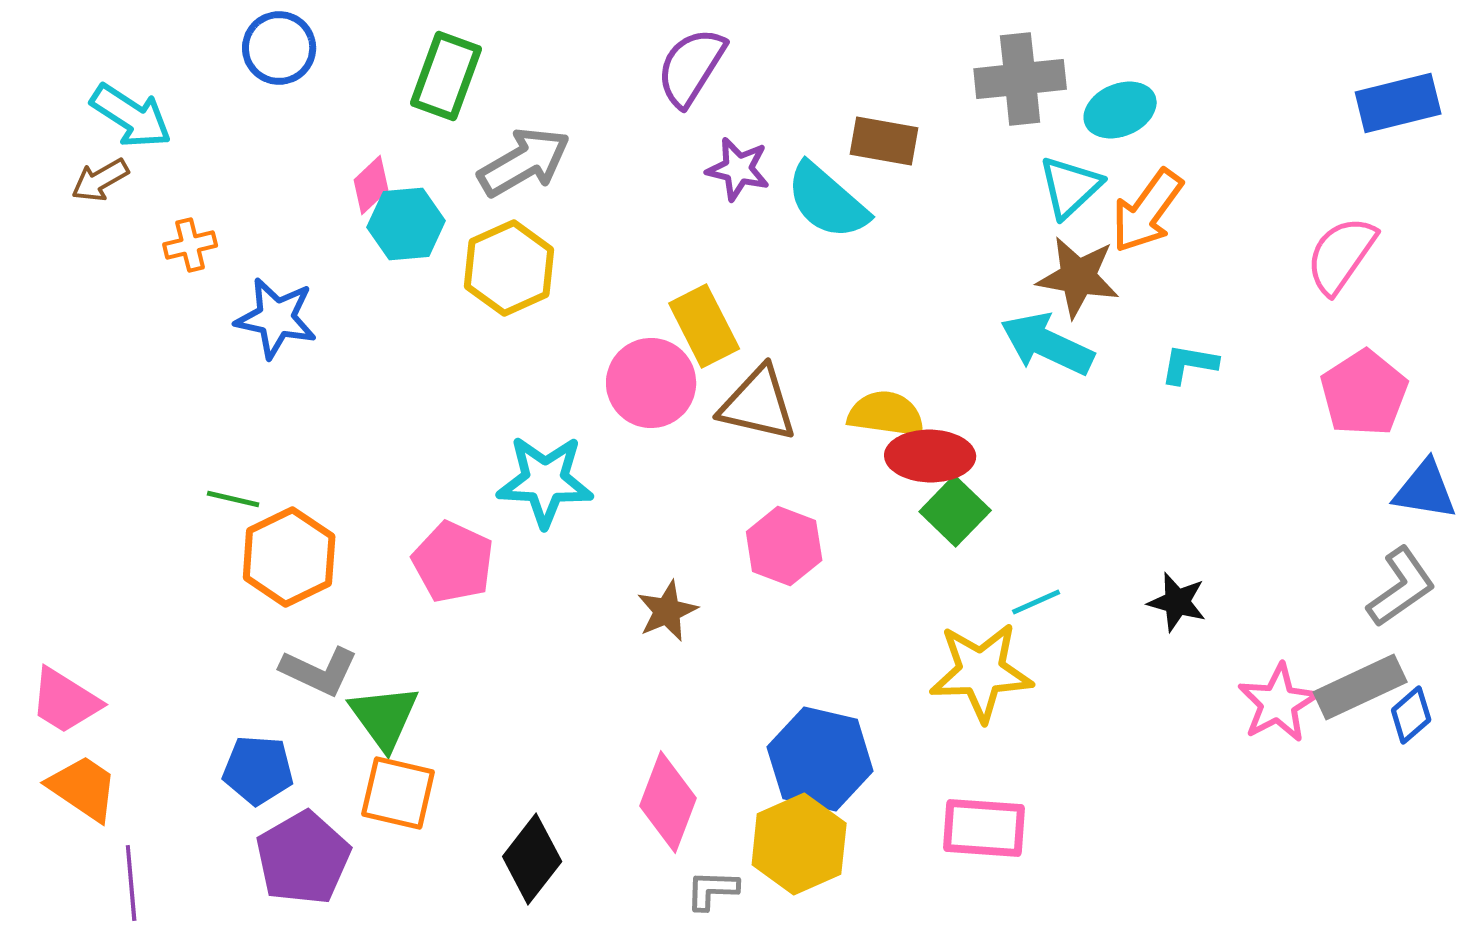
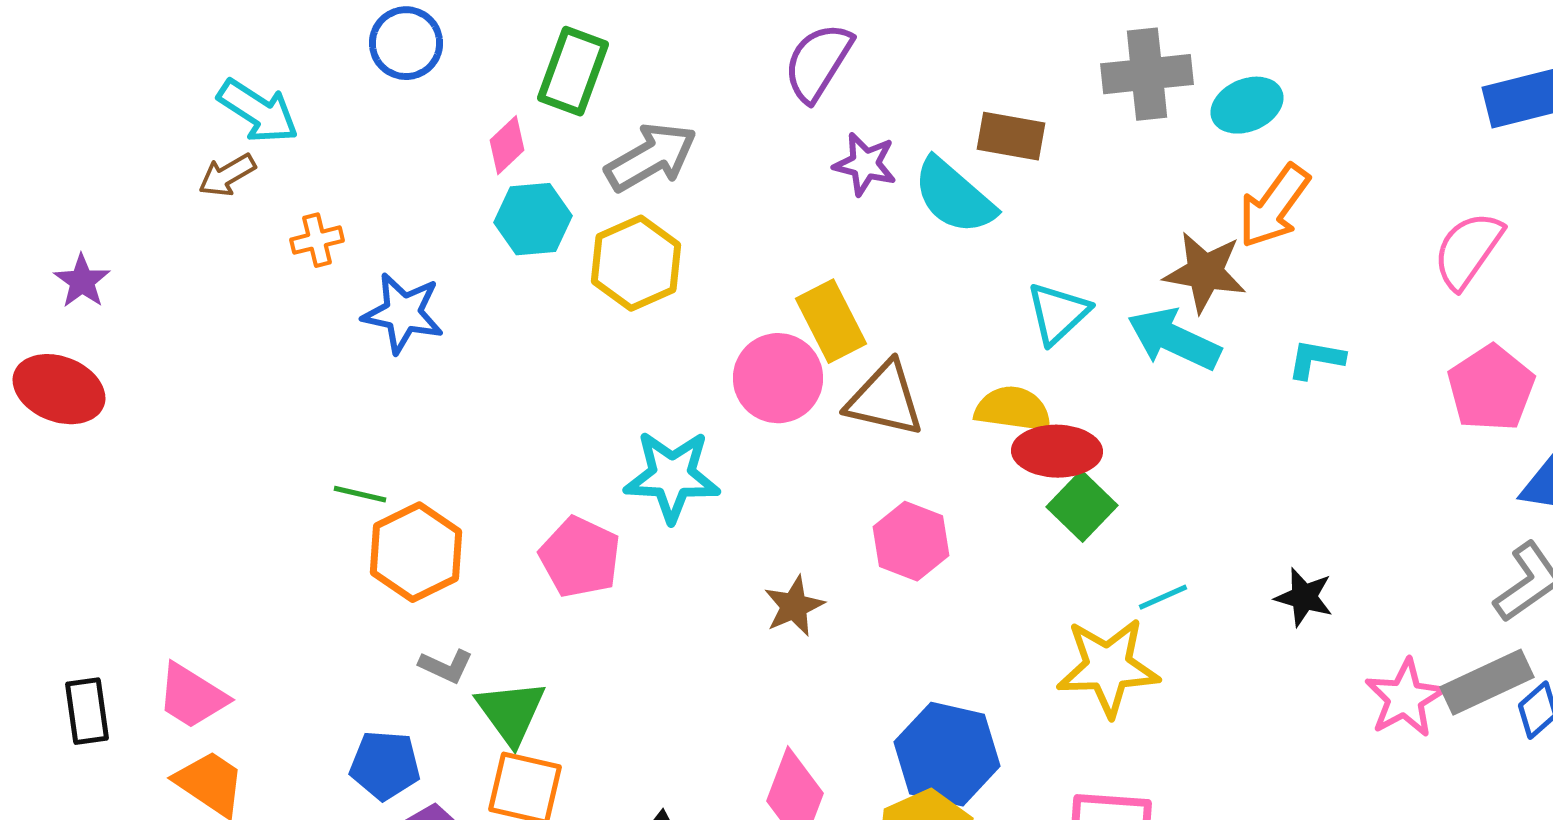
pink diamond: (371, 185) -> (507, 145), moved
cyan triangle: (1070, 187) -> (1058, 313), moved
gray L-shape: (319, 671) -> (446, 666), size x0.7

